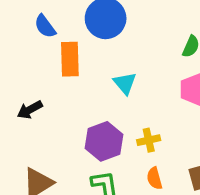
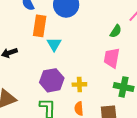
cyan triangle: (125, 83) -> (54, 44), moved

